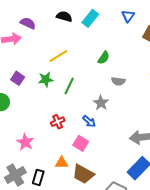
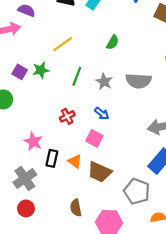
green star: (46, 79) -> (41, 70), moved
gray semicircle: (118, 81) -> (138, 81), moved, size x1.6
gray star: (101, 103) -> (104, 82), moved
orange triangle: (62, 163) -> (75, 161), turned 40
black rectangle: (38, 177) -> (52, 158), moved

